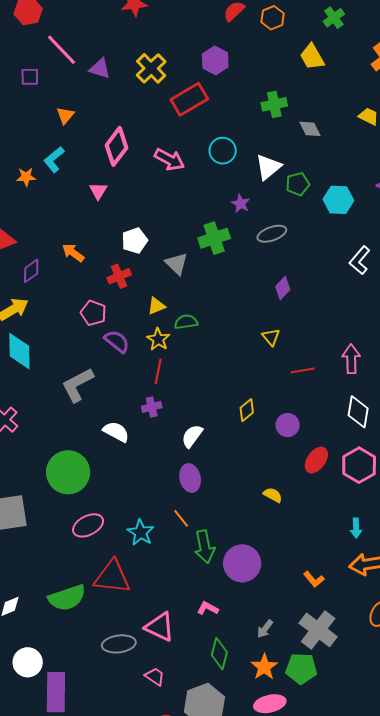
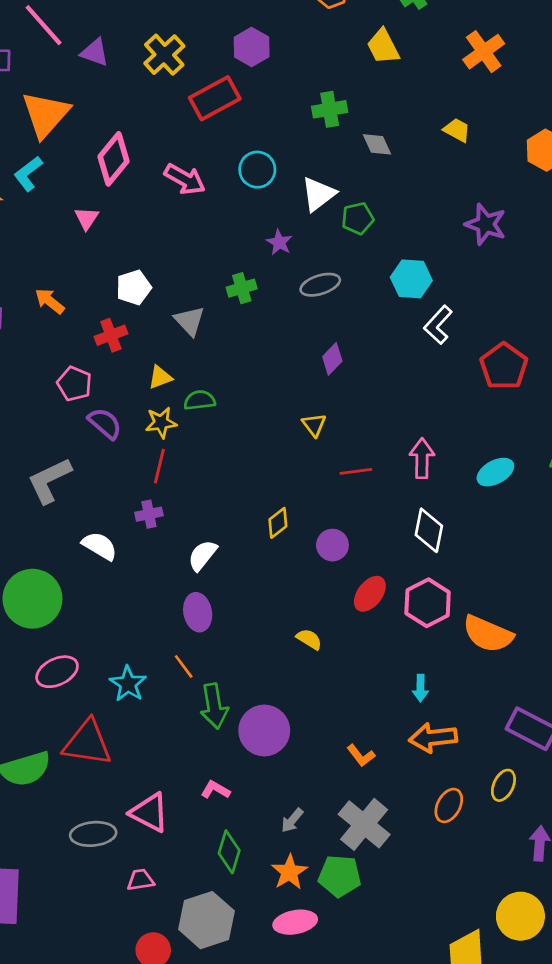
orange triangle: (65, 115) -> (46, 114), size x2.0
cyan hexagon: (338, 200) -> (411, 279), moved
green cross: (214, 238) -> (242, 288), size x0.7
yellow star: (158, 339) -> (161, 423), turned 30
pink trapezoid: (155, 677) -> (141, 880), turned -45

